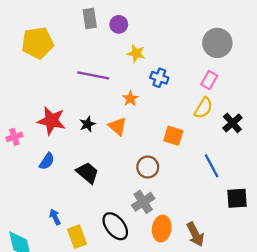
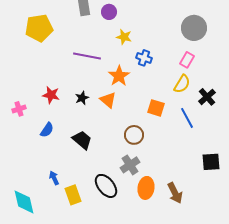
orange star: (130, 99) -> (119, 76), size x1.5
red star: (51, 121) -> (51, 95), size x0.7
blue line: (212, 166) -> (187, 118), moved

